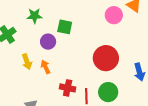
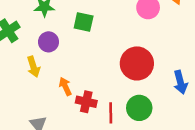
purple circle: (48, 42) -> (49, 42), moved
orange arrow: (45, 67) -> (65, 86), moved

